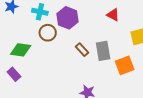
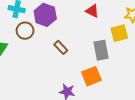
gray rectangle: (103, 51) -> (101, 50), moved
orange square: (125, 65) -> (91, 76), moved

